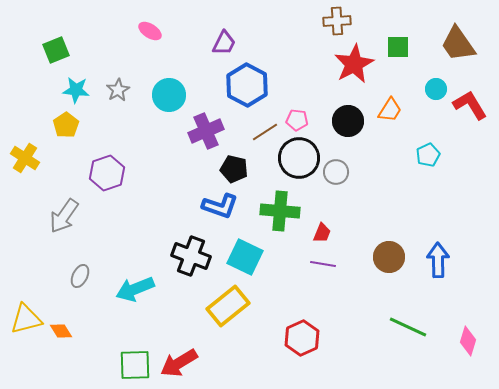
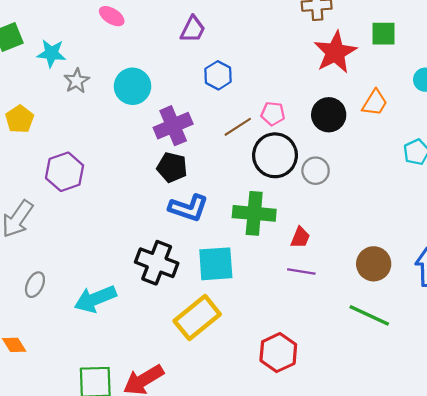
blue hexagon: (247, 85) -> (218, 75), size x0.6
cyan star: (76, 90) -> (51, 53), moved
black pentagon: (234, 169) -> (172, 167), moved
cyan square: (245, 257) -> (216, 264), turned -30
green line: (408, 327) -> (369, 315), moved

